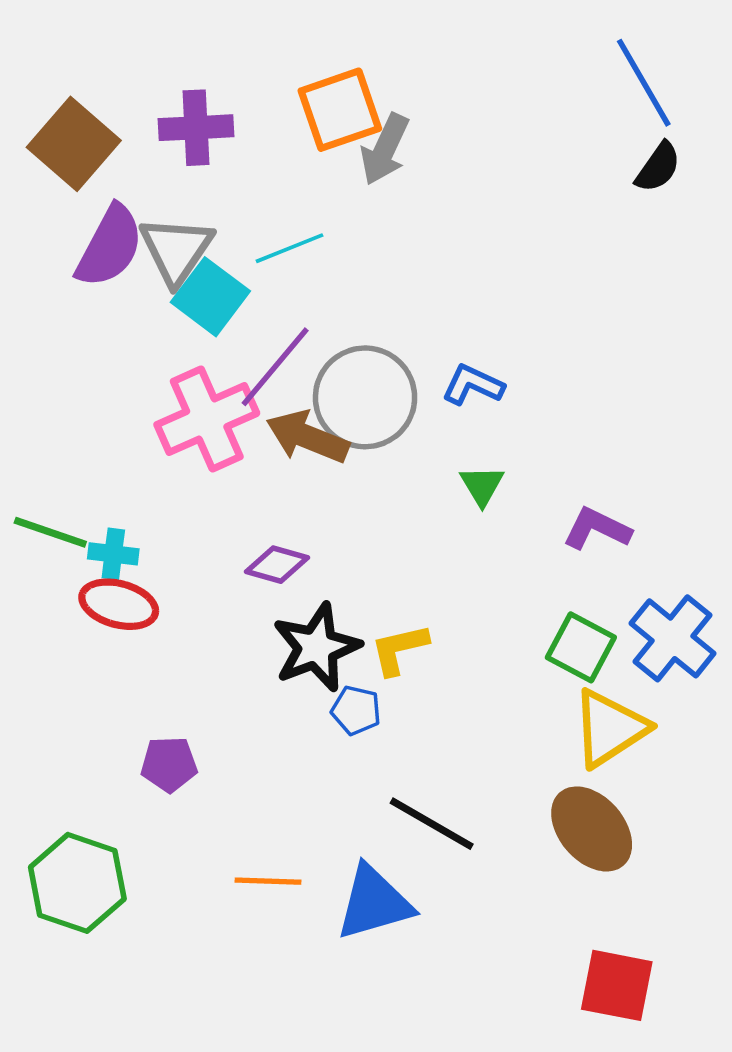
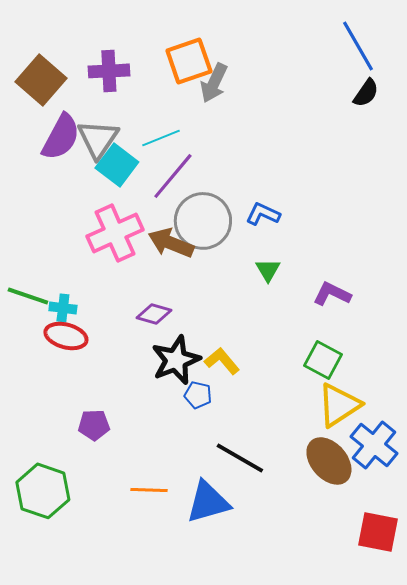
purple line: (275, 367) -> (173, 176), moved
blue cross: (673, 638) -> (374, 445), moved
yellow L-shape: (399, 649) -> (222, 361), turned 63
red square: (617, 985) -> (378, 532), moved

